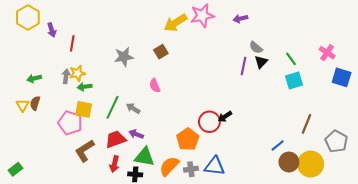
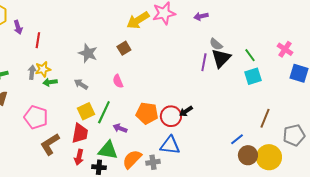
gray star: (124, 57) -> (88, 53), turned 30
black triangle: (261, 62) -> (221, 58), size x1.5
green line: (112, 107) -> (104, 112), moved
gray arrow: (133, 108) -> (81, 84), moved
yellow square: (84, 109) -> (86, 111), moved, turned -36
purple arrow: (136, 134) -> (120, 128), moved
red trapezoid: (116, 139) -> (80, 133), turned 120
orange pentagon: (188, 139) -> (147, 113), moved, turned -30
gray pentagon: (336, 141) -> (294, 135), turned 30
blue triangle: (215, 166) -> (170, 145), moved

